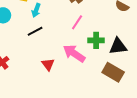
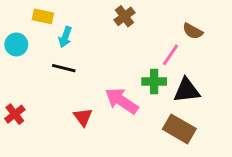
pink line: (77, 22) -> (170, 55), moved
black line: (35, 31) -> (64, 68), turned 42

